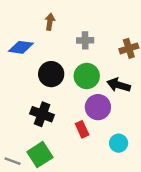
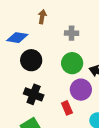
black circle: (51, 74) -> (31, 60), moved

